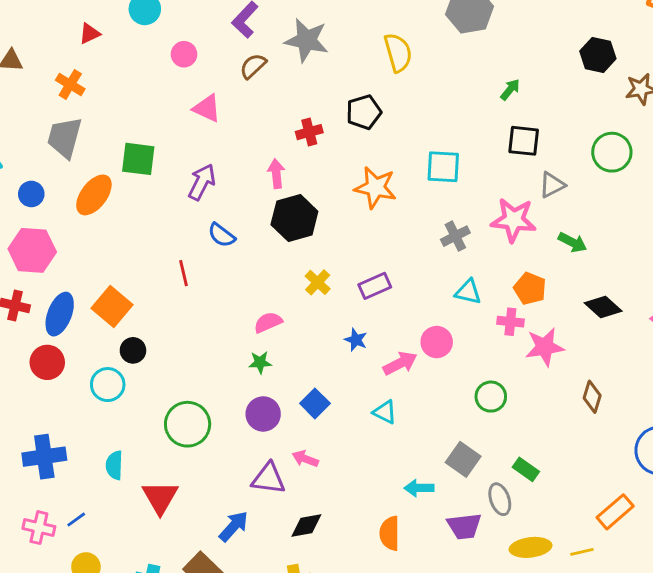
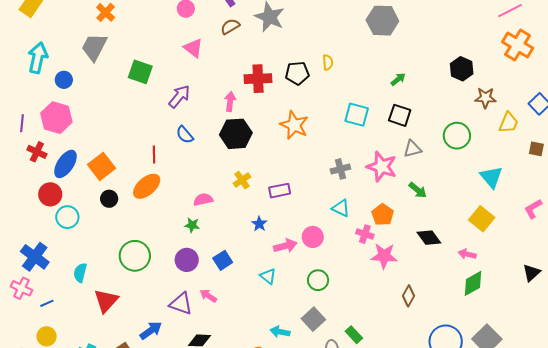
yellow semicircle: (398, 53) -> (328, 62), moved, size x0.6
red cross: (309, 132) -> (258, 79), size x1.5
cyan square: (443, 167) -> (357, 115), moved
orange ellipse: (94, 195) -> (147, 186), moved
cyan circle: (108, 385) -> (67, 217), moved
green circle: (491, 397) -> (318, 280), moved
blue cross: (44, 457) -> (35, 257), turned 32
pink cross: (39, 528) -> (21, 288), moved

